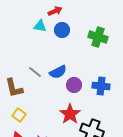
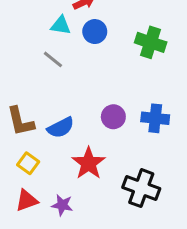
gray line: (35, 72) -> (53, 59), moved
blue semicircle: (58, 72) -> (61, 128), moved
red star: (70, 114) -> (89, 163), moved

